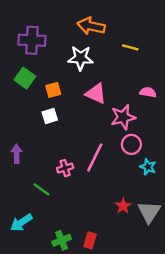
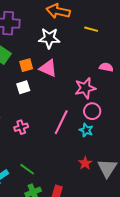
pink triangle: (96, 94) -> (48, 68), moved
cyan star: (148, 167) -> (86, 130), moved
pink cross: (65, 168) -> (21, 127), moved
green line: (41, 189) -> (27, 169), moved

